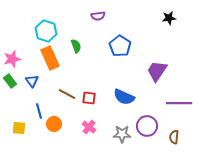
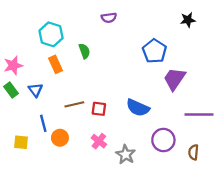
blue pentagon: (120, 46) -> (154, 51), moved
orange rectangle: (50, 58) -> (55, 64), size x0.7
brown line: (67, 94) -> (74, 104), turned -42
gray star: (122, 134) -> (126, 154), moved, turned 30

